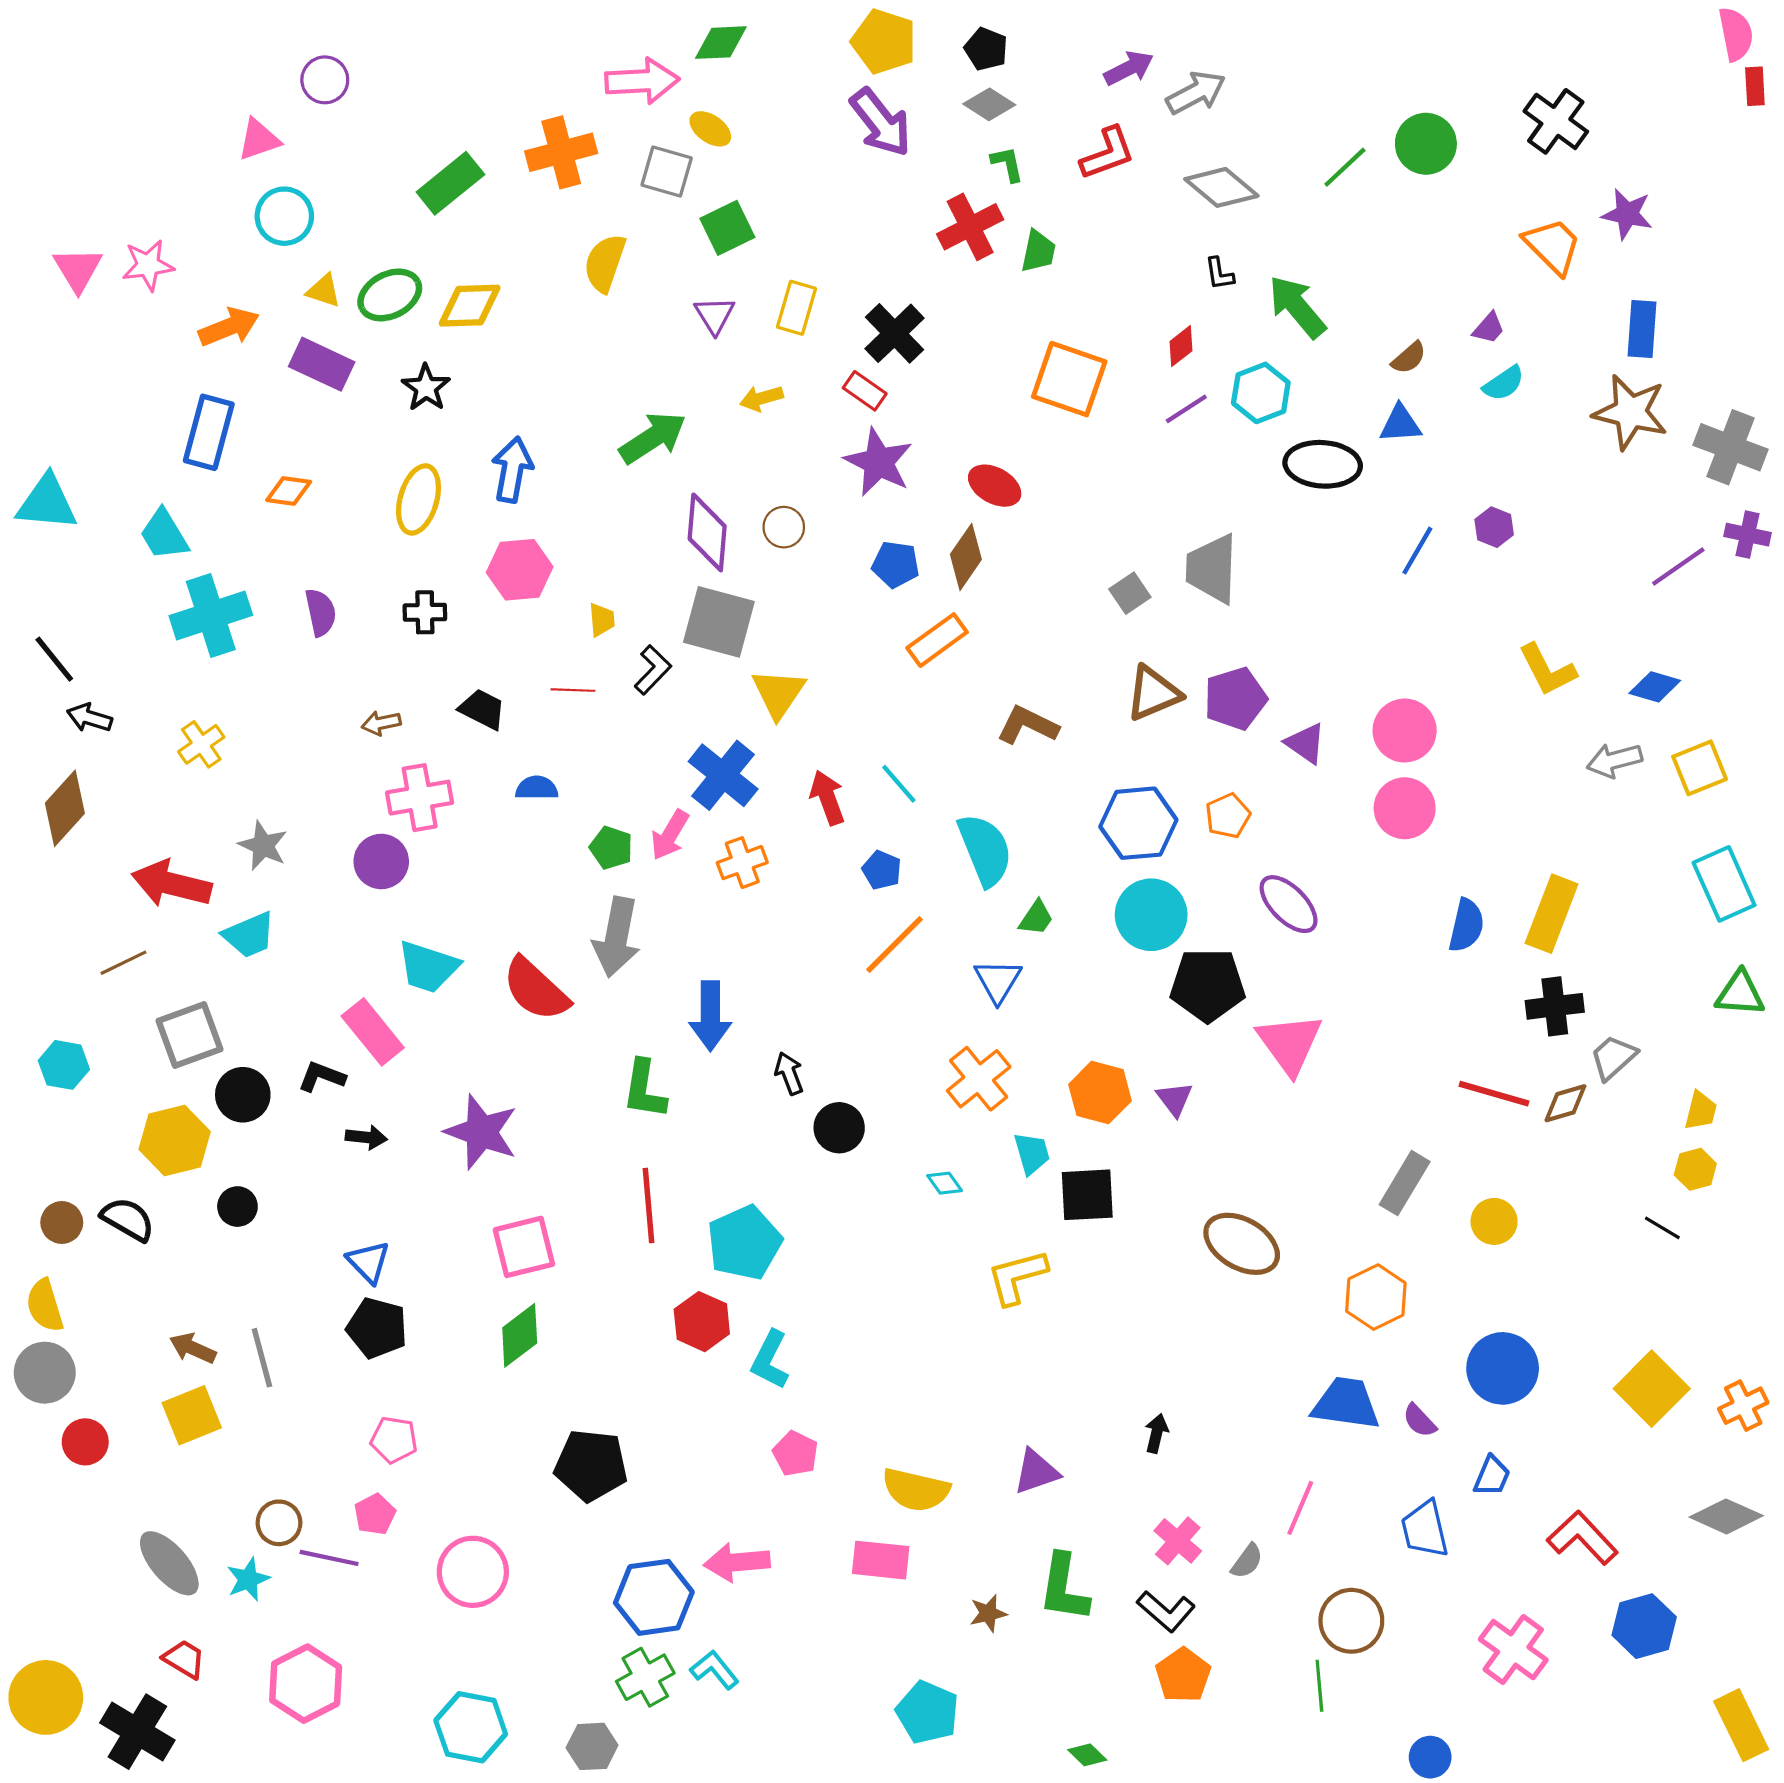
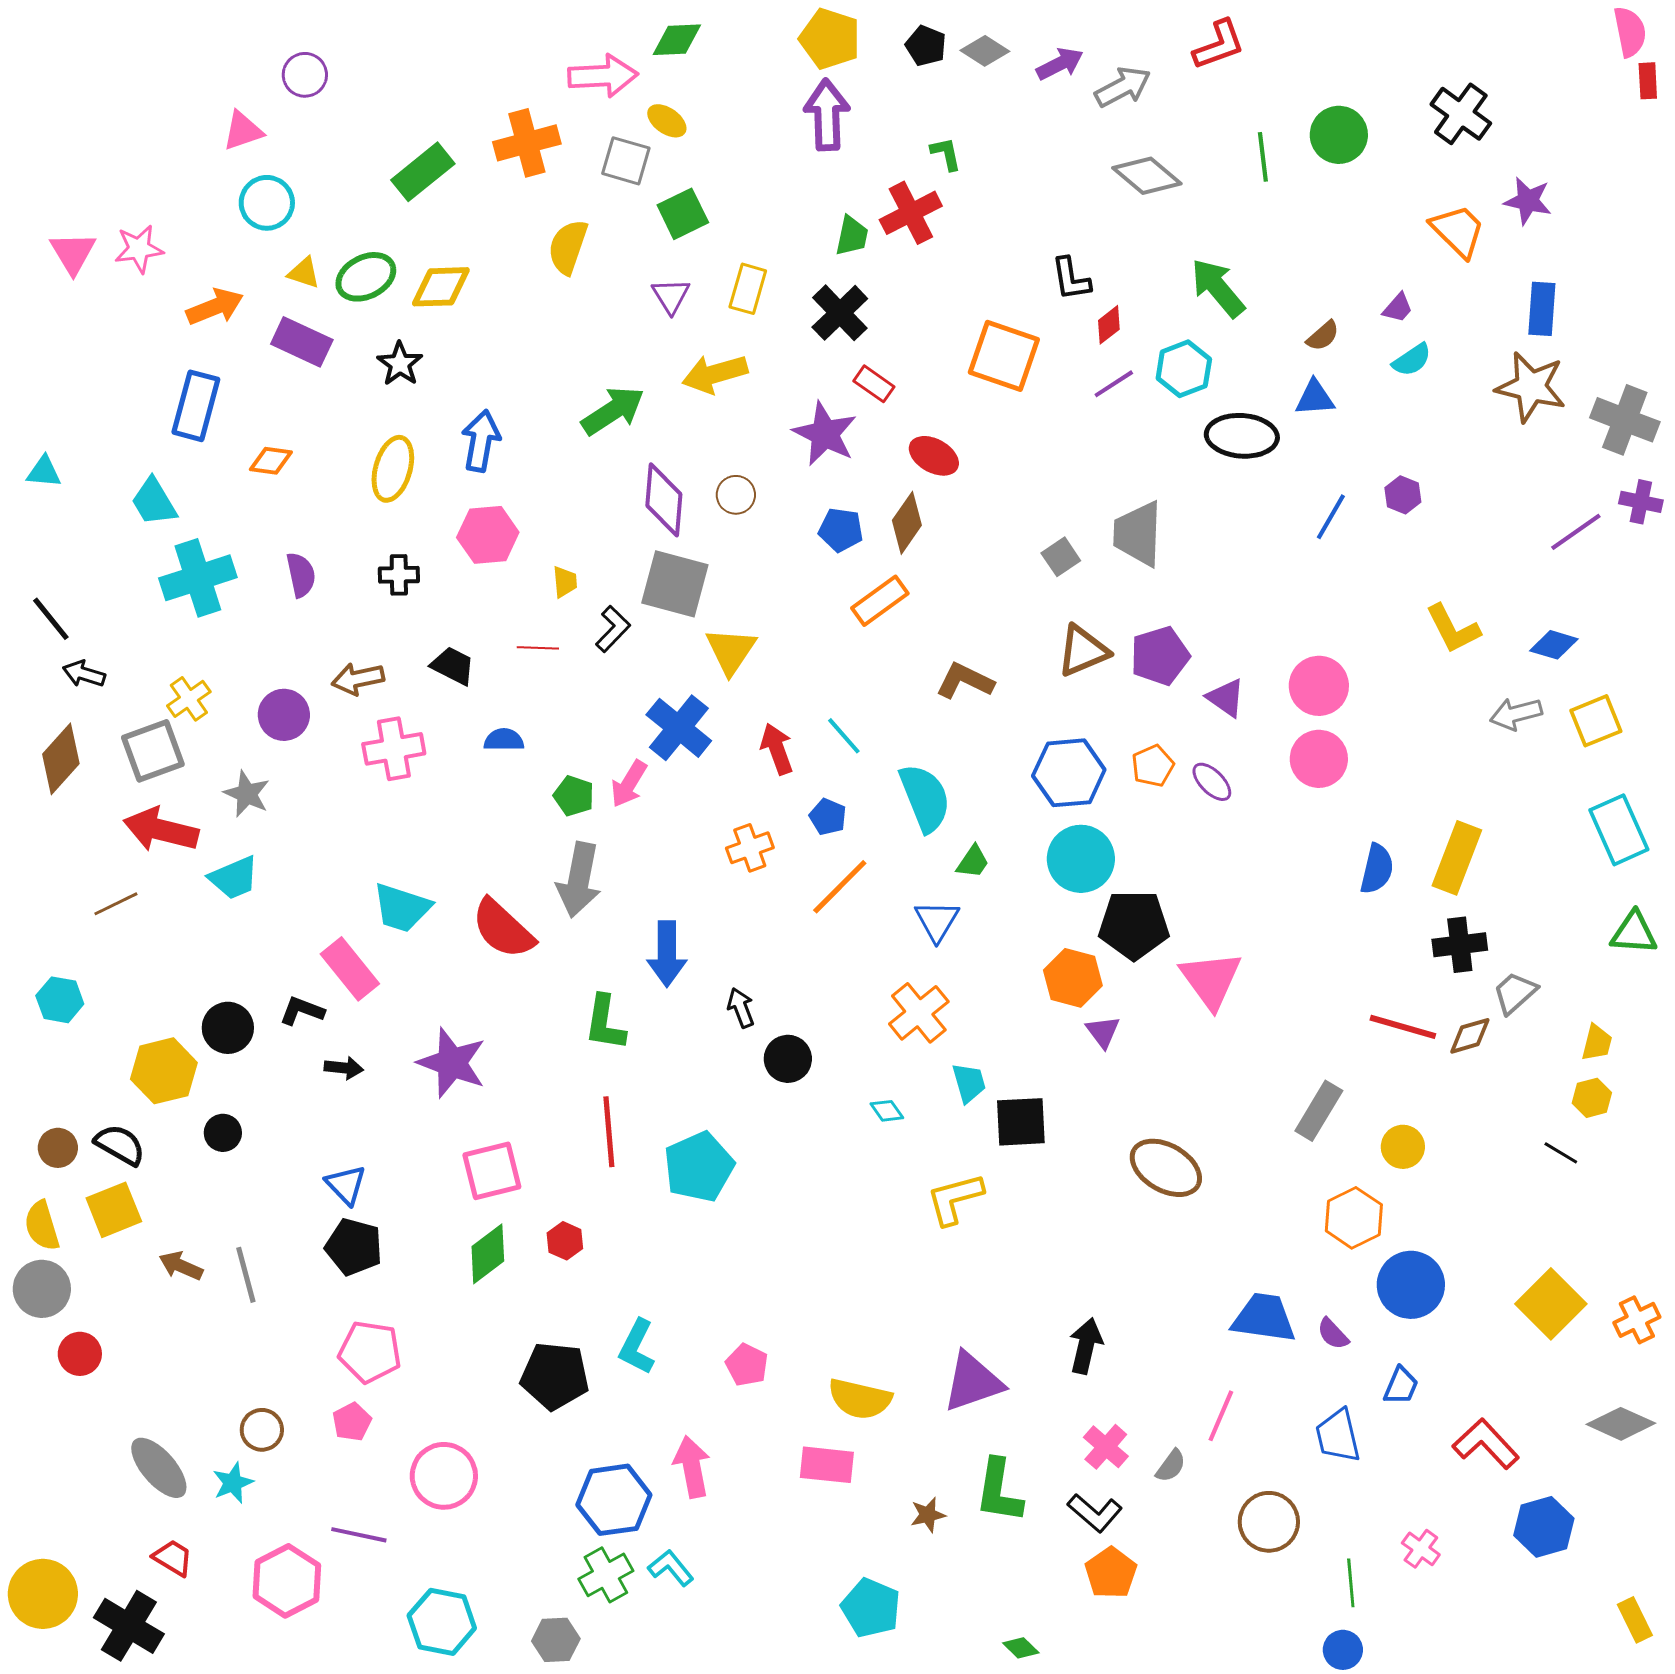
gray diamond: (989, 104) -> (985, 51), moved
purple arrow: (881, 122) -> (827, 115), turned -144
red L-shape: (1107, 153) -> (1219, 45), moved
green line: (1345, 167) -> (1263, 157), turned -54
green trapezoid: (1038, 251) -> (852, 236), moved
black L-shape: (1219, 274) -> (1071, 279), moved, size x1.4
red rectangle: (865, 391) -> (874, 384), moved
yellow arrow: (761, 398) -> (715, 374), size x1.6
cyan triangle: (47, 503) -> (44, 472), size x0.6
brown arrow: (381, 723) -> (358, 679), size x1.4
purple circle: (381, 862) -> (284, 715), moved
orange cross: (742, 863) -> (750, 848), moved
purple ellipse: (1289, 904) -> (1212, 782), moved, size x0.7
gray square: (190, 1035) -> (153, 751), moved
orange hexagon: (1100, 1093) -> (1073, 978), moved
orange hexagon: (1376, 1297) -> (1354, 1218), moved
red hexagon: (702, 1322) -> (565, 1241), moved, size x0.7
cyan L-shape: (770, 1360) -> (637, 1347), moved
yellow square: (192, 1415) -> (114, 1210), moved
black arrow: (1156, 1433) -> (1086, 1346), size x1.5
pink pentagon: (394, 1440) -> (370, 1352), size x1.4
purple triangle: (1036, 1472) -> (973, 1382), size x1.4
purple line: (329, 1558) -> (359, 1535), moved
pink arrow: (737, 1562) -> (692, 1467), turned 84
pink cross: (1513, 1650) -> (1421, 1549), size x0.6
green line: (1319, 1686) -> (1351, 1583), moved
yellow rectangle: (1741, 1725) -> (1635, 1620), size x0.7

